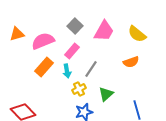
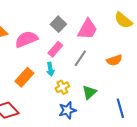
yellow semicircle: (137, 34) -> (123, 20), moved
orange rectangle: (44, 67) -> (24, 77), moved
gray line: (91, 69) -> (80, 58), moved

